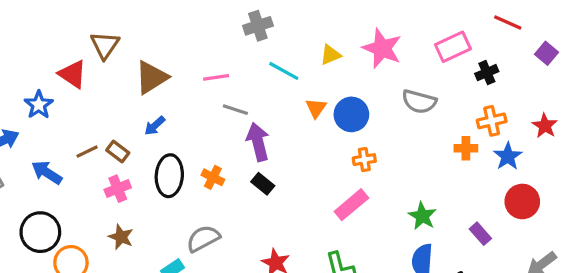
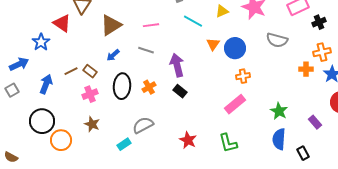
gray line: (235, 110) -> (146, 50), moved
blue arrow: (47, 172) -> (46, 84), turned 78
orange cross: (213, 177) -> (149, 87), turned 32

